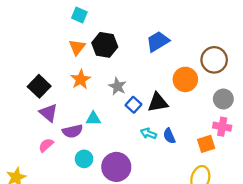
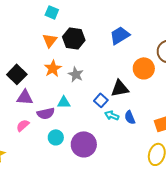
gray star: (117, 86) -> (76, 74), moved
blue square: (134, 105) -> (101, 100), moved
purple triangle: (48, 113) -> (25, 97), turned -36

